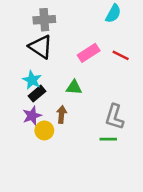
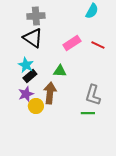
brown arrow: (62, 114) -> (50, 93), size x1.5

